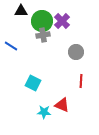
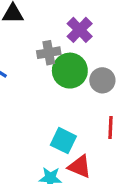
green circle: (42, 21) -> (70, 71), moved
cyan square: (33, 83) -> (63, 141), moved

